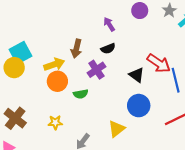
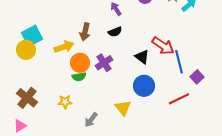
purple cross: (96, 70) -> (104, 63), moved
orange circle: (57, 81) -> (80, 63), moved
green semicircle: (81, 94) -> (79, 77), moved
yellow triangle: (117, 129) -> (123, 108), turned -30

